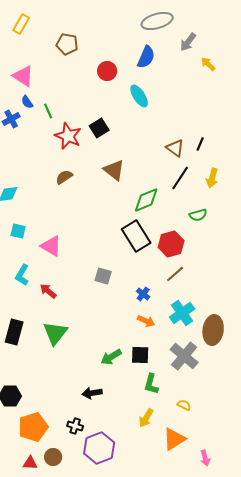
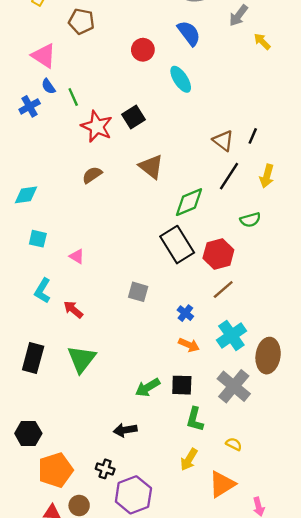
brown pentagon: (67, 44) -> (81, 21), moved
blue semicircle: (146, 57) -> (189, 33), turned -60
pink triangle: (51, 246) -> (77, 256), size x0.6

